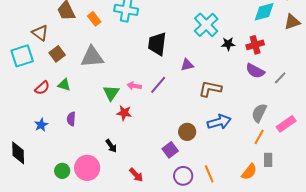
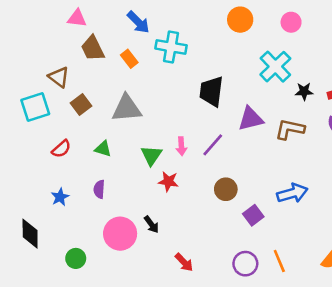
purple triangle: (187, 65) -> (251, 119), size x1.5
green triangle: (64, 85) -> (103, 149), moved
pink arrow: (134, 86) -> (181, 146), turned -104
brown L-shape: (210, 89) -> (290, 129), moved
brown circle: (187, 132) -> (226, 189), moved
purple square: (170, 150) -> (253, 215), moved
pink circle: (87, 168) -> (120, 234), moved
green circle: (62, 171) -> (76, 258), moved

